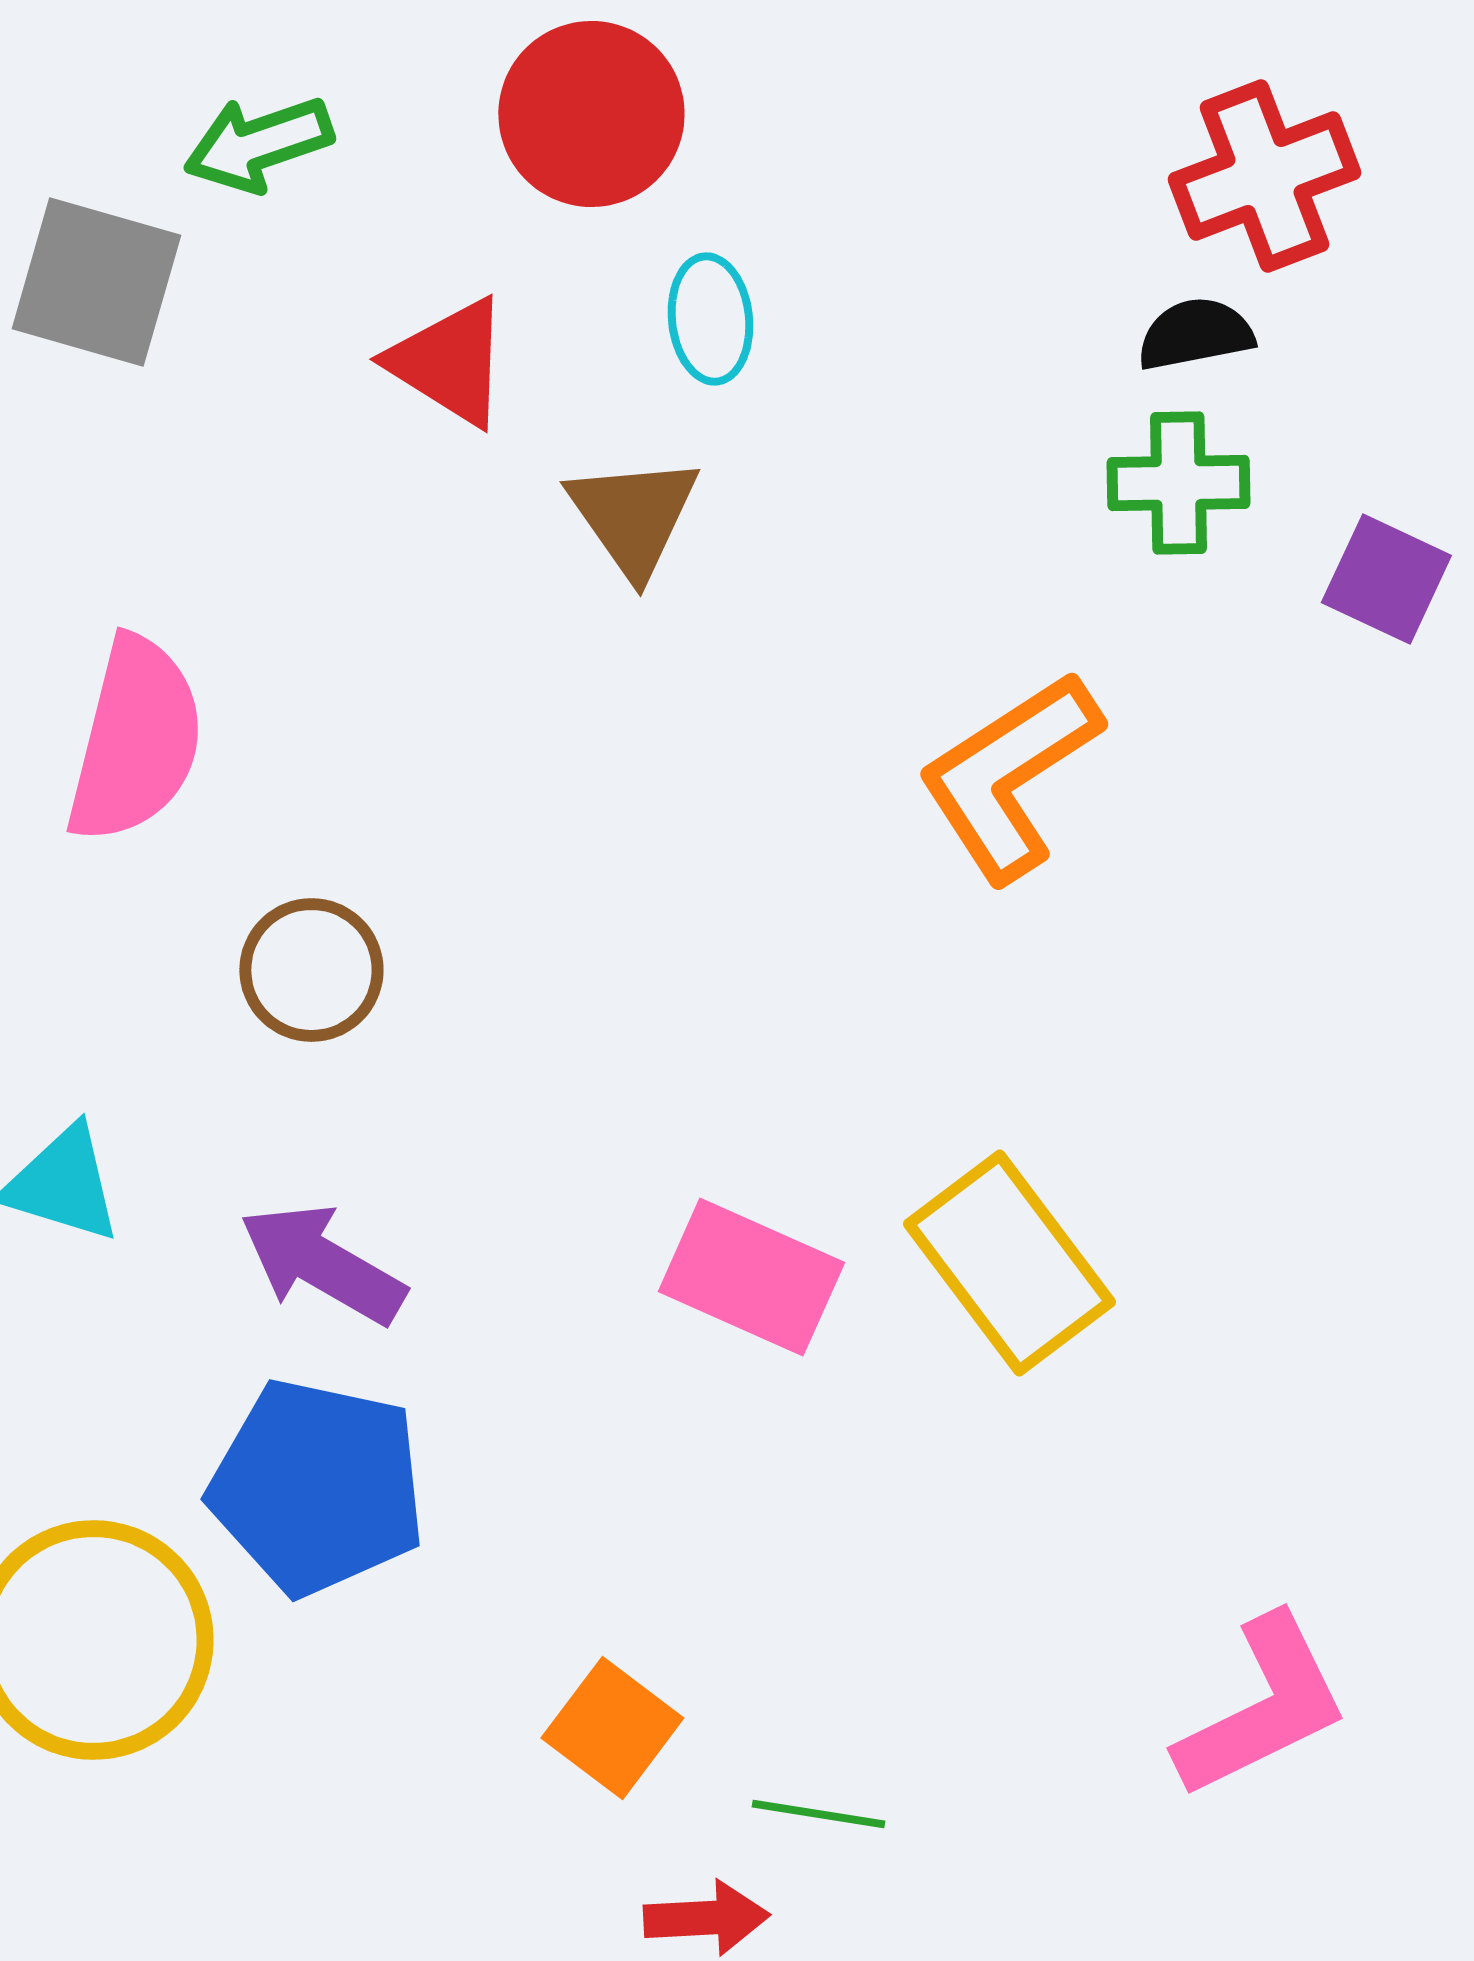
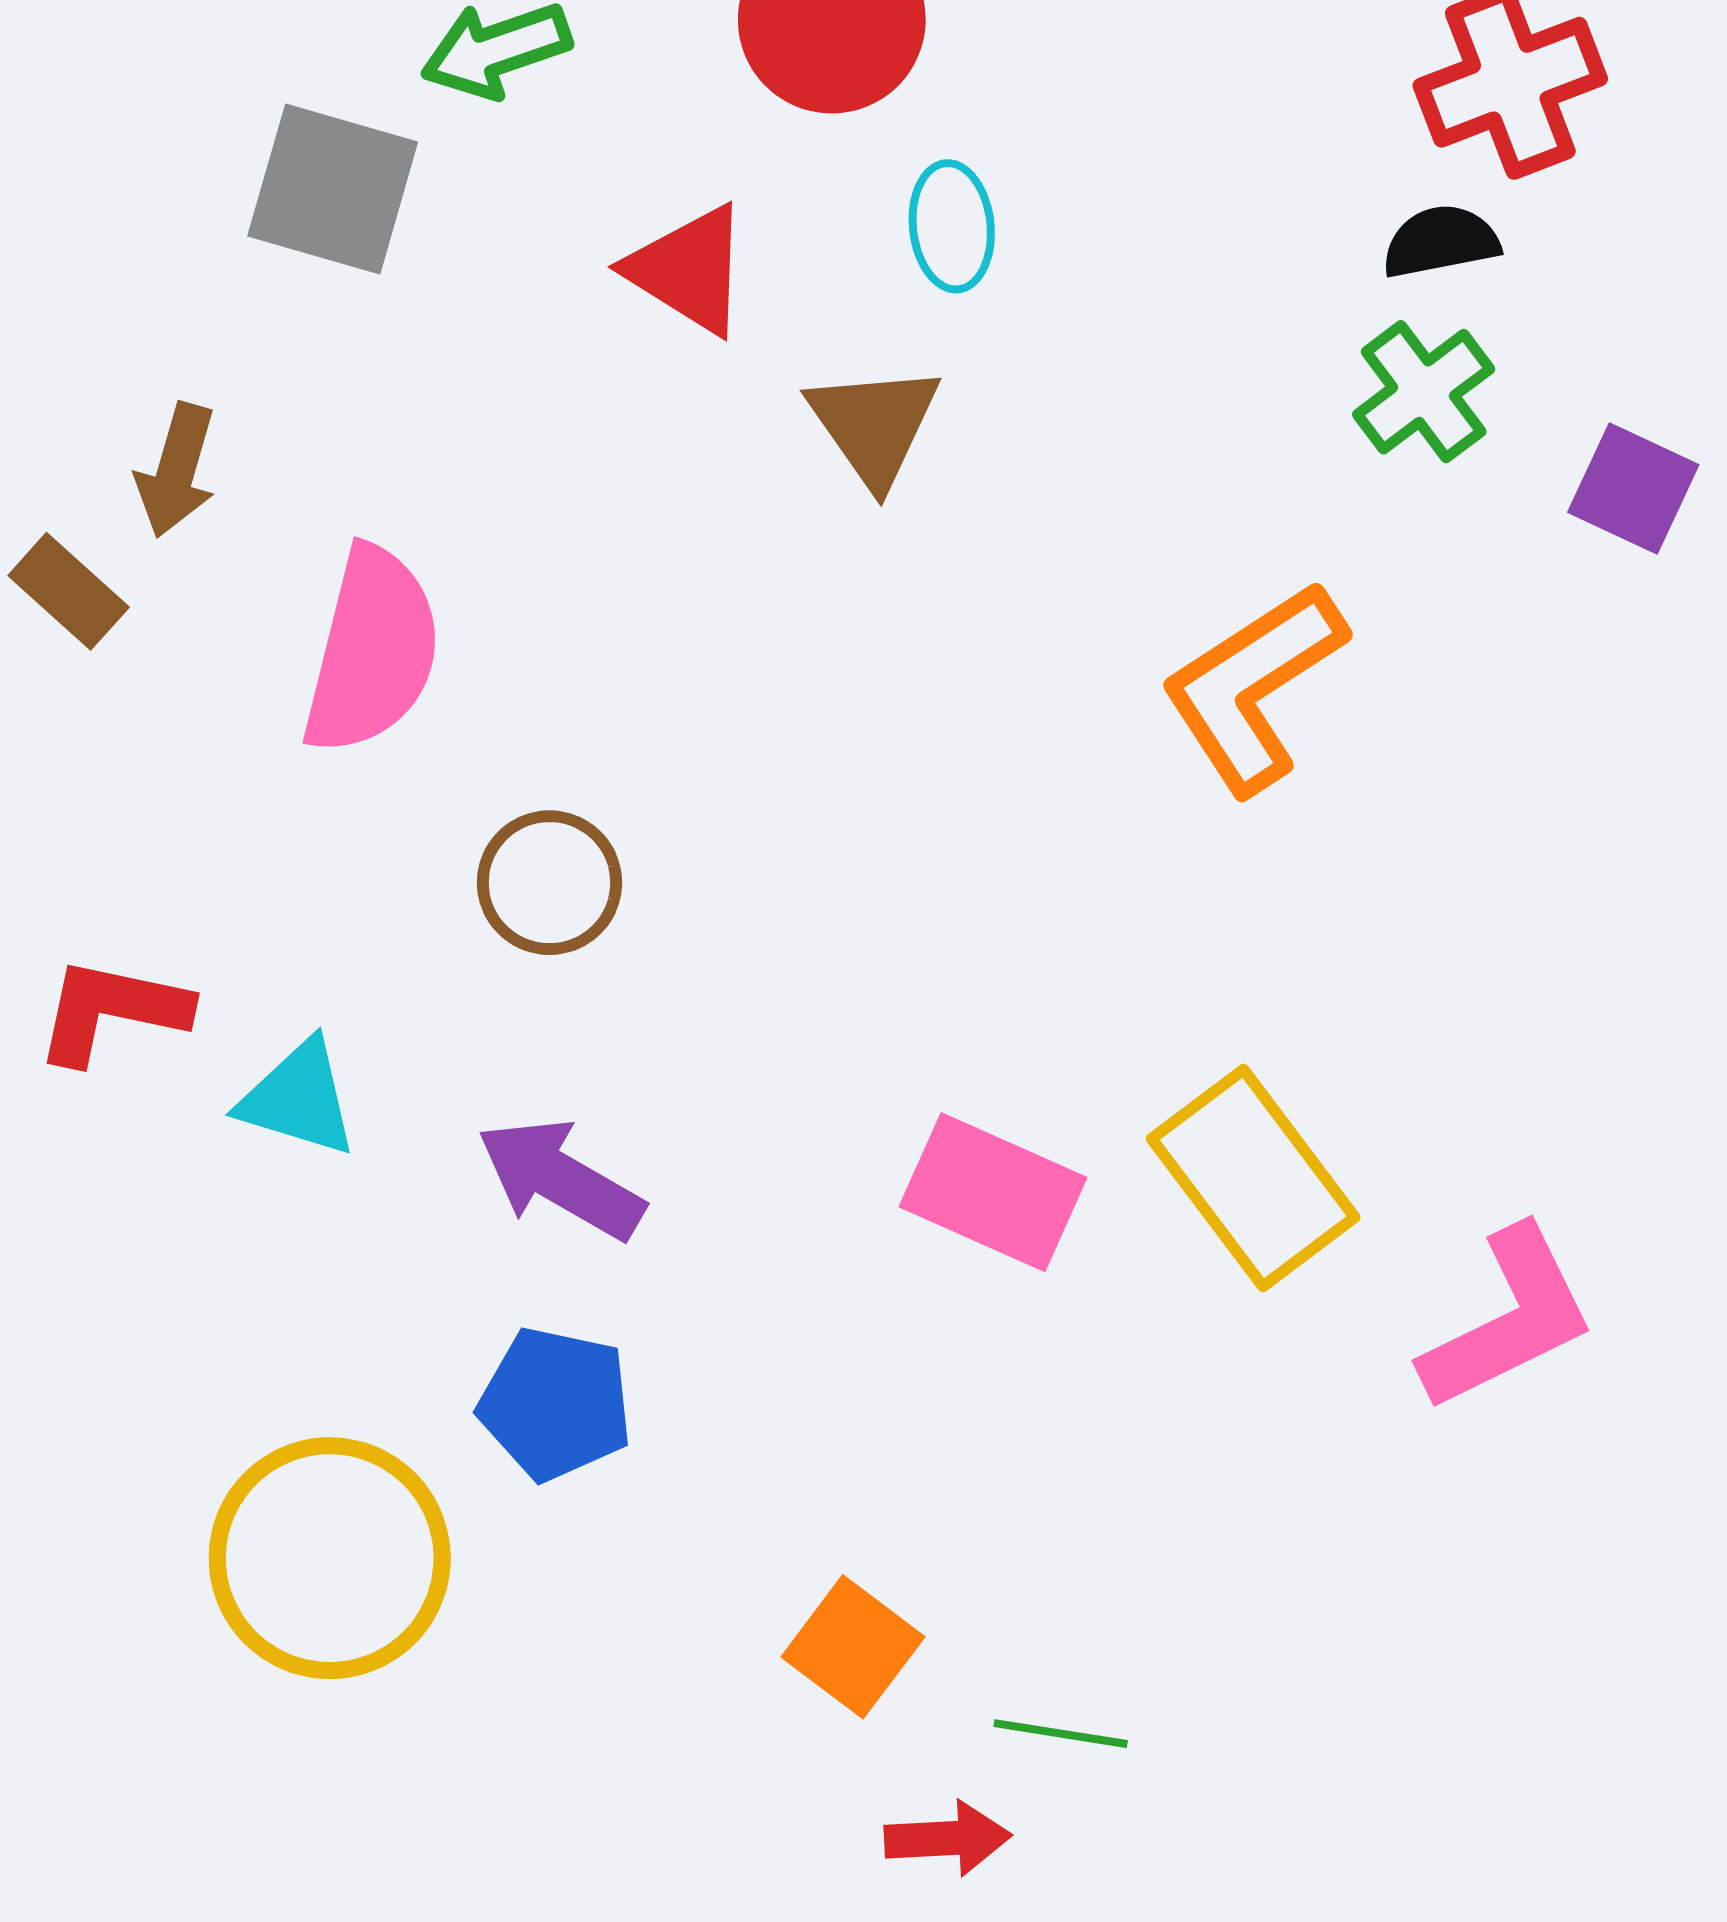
green cross: (1178, 483) -> (1424, 392), turned -36
blue pentagon: (317, 1487) -> (556, 1404), size x0.7
pink L-shape: (1262, 1707) -> (1508, 1319), moved

